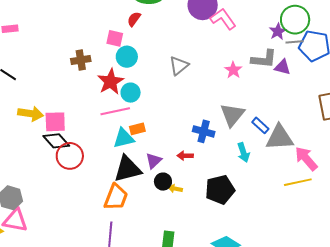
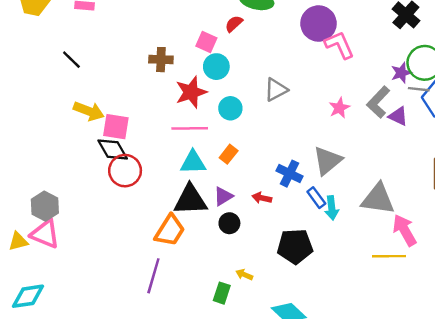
gray L-shape: (264, 59) -> (378, 102), turned 116
cyan circle: (131, 93) -> (230, 108), moved
blue rectangle: (260, 125) -> (316, 198), moved
orange rectangle: (137, 129) -> (229, 154), moved, turned -49
yellow arrow: (175, 189) -> (244, 275), moved

